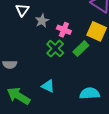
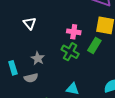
gray star: (42, 21) -> (38, 58), moved

